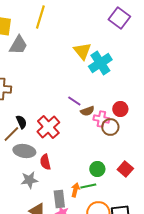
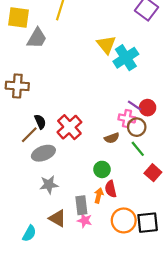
purple line: (74, 101) -> (135, 105), moved
brown semicircle: (87, 111) -> (112, 138), moved
gray ellipse: (24, 151) -> (43, 153), turned -30
red semicircle: (45, 162) -> (111, 189), moved
green circle: (97, 169) -> (102, 169), moved
green line: (88, 186) -> (138, 149), moved, turned 63

